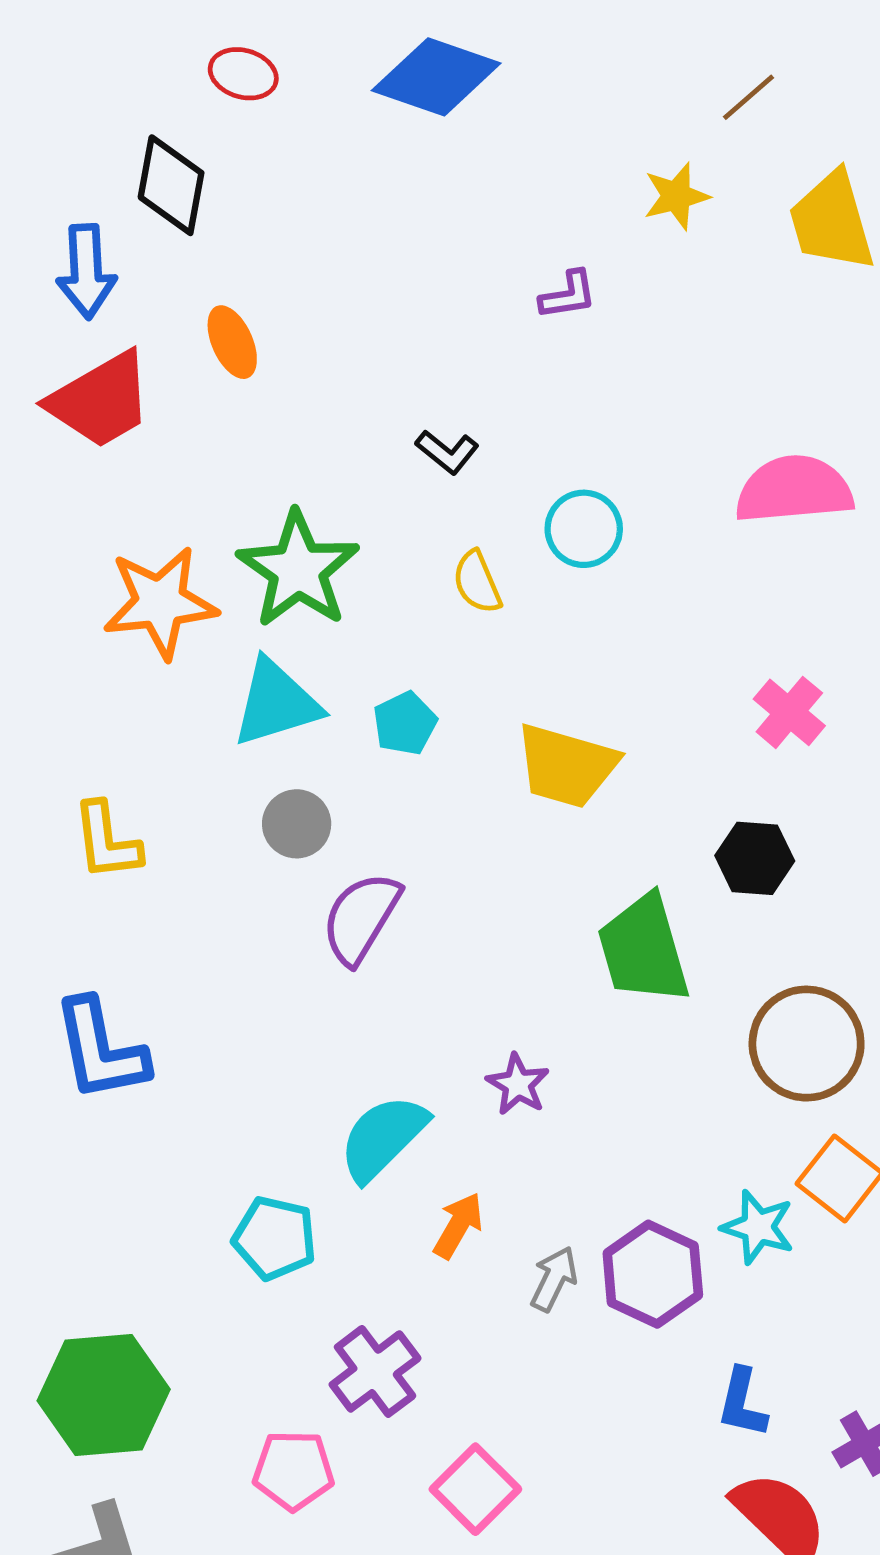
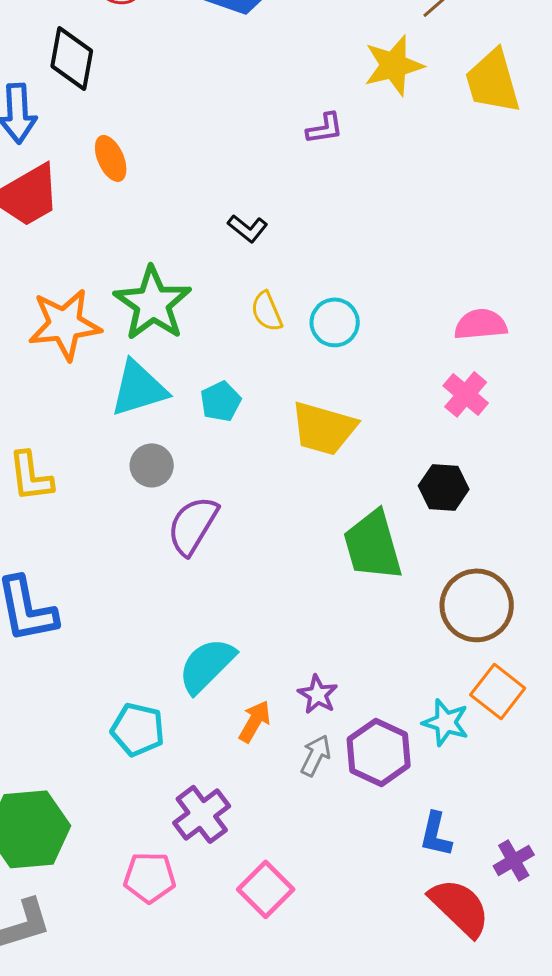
yellow star: (676, 196) -> (394, 65), size x1.4
pink semicircle: (794, 490) -> (481, 324), moved, size x0.7
cyan circle: (584, 529) -> (335, 322), moved
purple star: (518, 1084) -> (318, 694), moved

